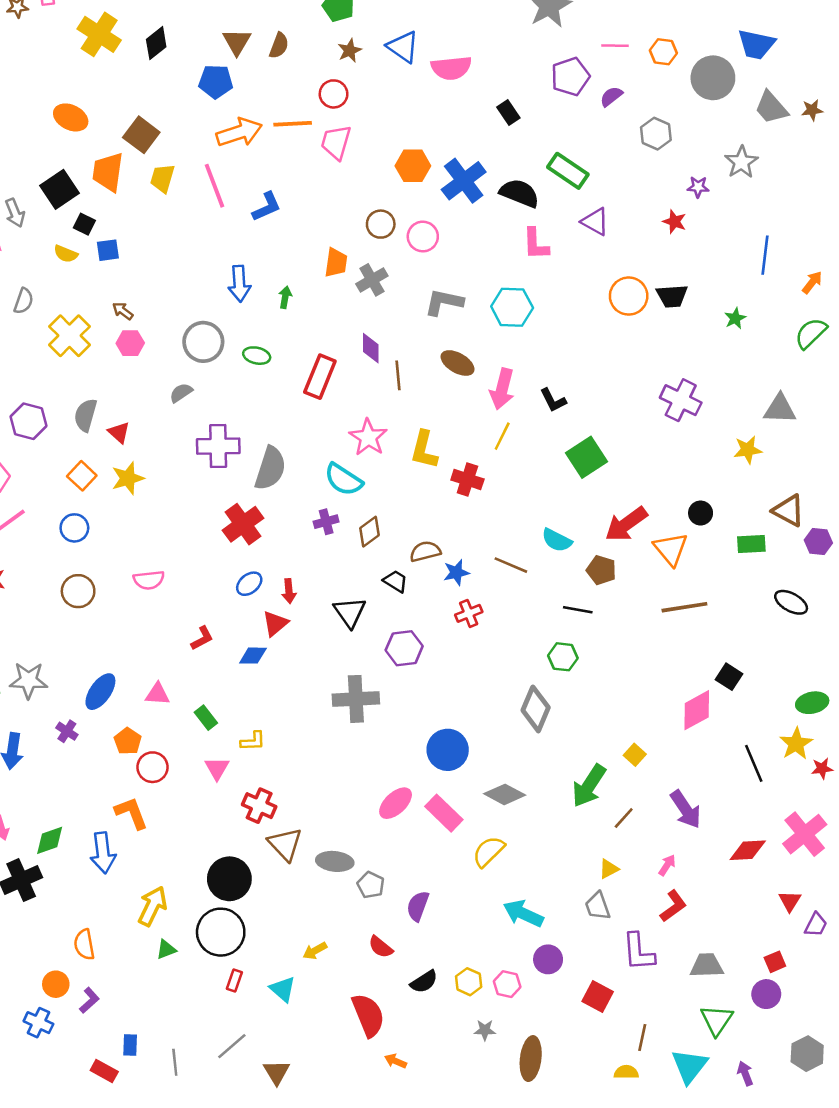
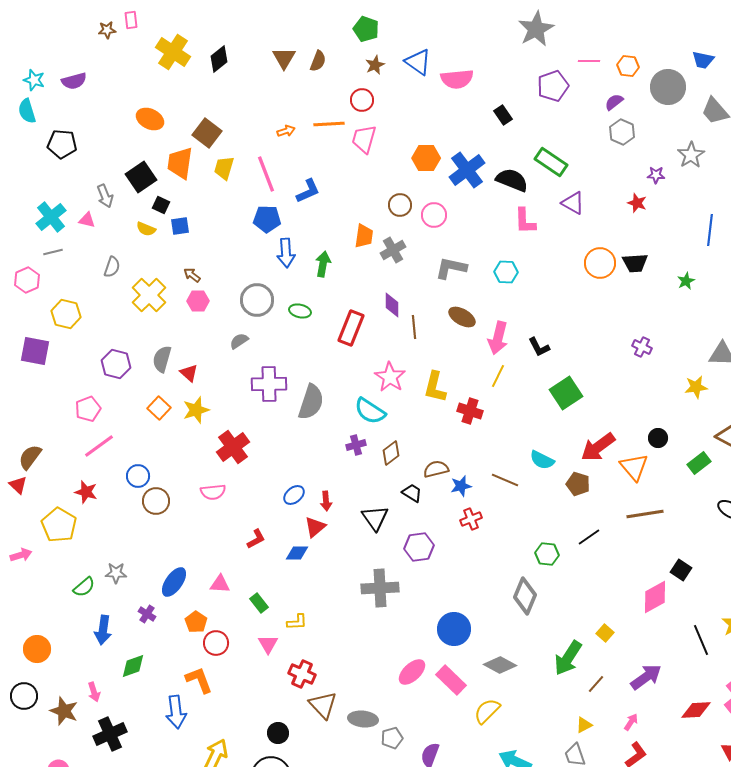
blue trapezoid: (756, 44) -> (703, 60), size x0.7
blue pentagon: (216, 82) -> (267, 219), moved
purple semicircle: (611, 96) -> (614, 102), moved
orange arrow: (239, 132) -> (286, 131), size x0.5
green arrow: (285, 297) -> (323, 264), size x1.4
cyan hexagon: (512, 307) -> (506, 272), size x0.7
purple cross: (681, 400) -> (642, 347), size x0.6
red cross: (243, 524) -> (233, 447), moved
blue circle: (74, 528) -> (138, 476), moved
green rectangle: (751, 544) -> (699, 463), turned -35
black line: (578, 610) -> (589, 537), moved, turned -45
gray star: (29, 680) -> (116, 573), size x0.7
purple arrow: (686, 809) -> (646, 677), turned -92
green diamond: (50, 840) -> (133, 666), moved
black circle: (229, 879) -> (278, 733), size x0.6
gray pentagon: (371, 885) -> (392, 738), turned 30

